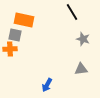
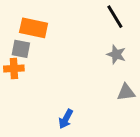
black line: (72, 12) -> (115, 17), moved
gray triangle: (81, 69) -> (126, 92), moved

